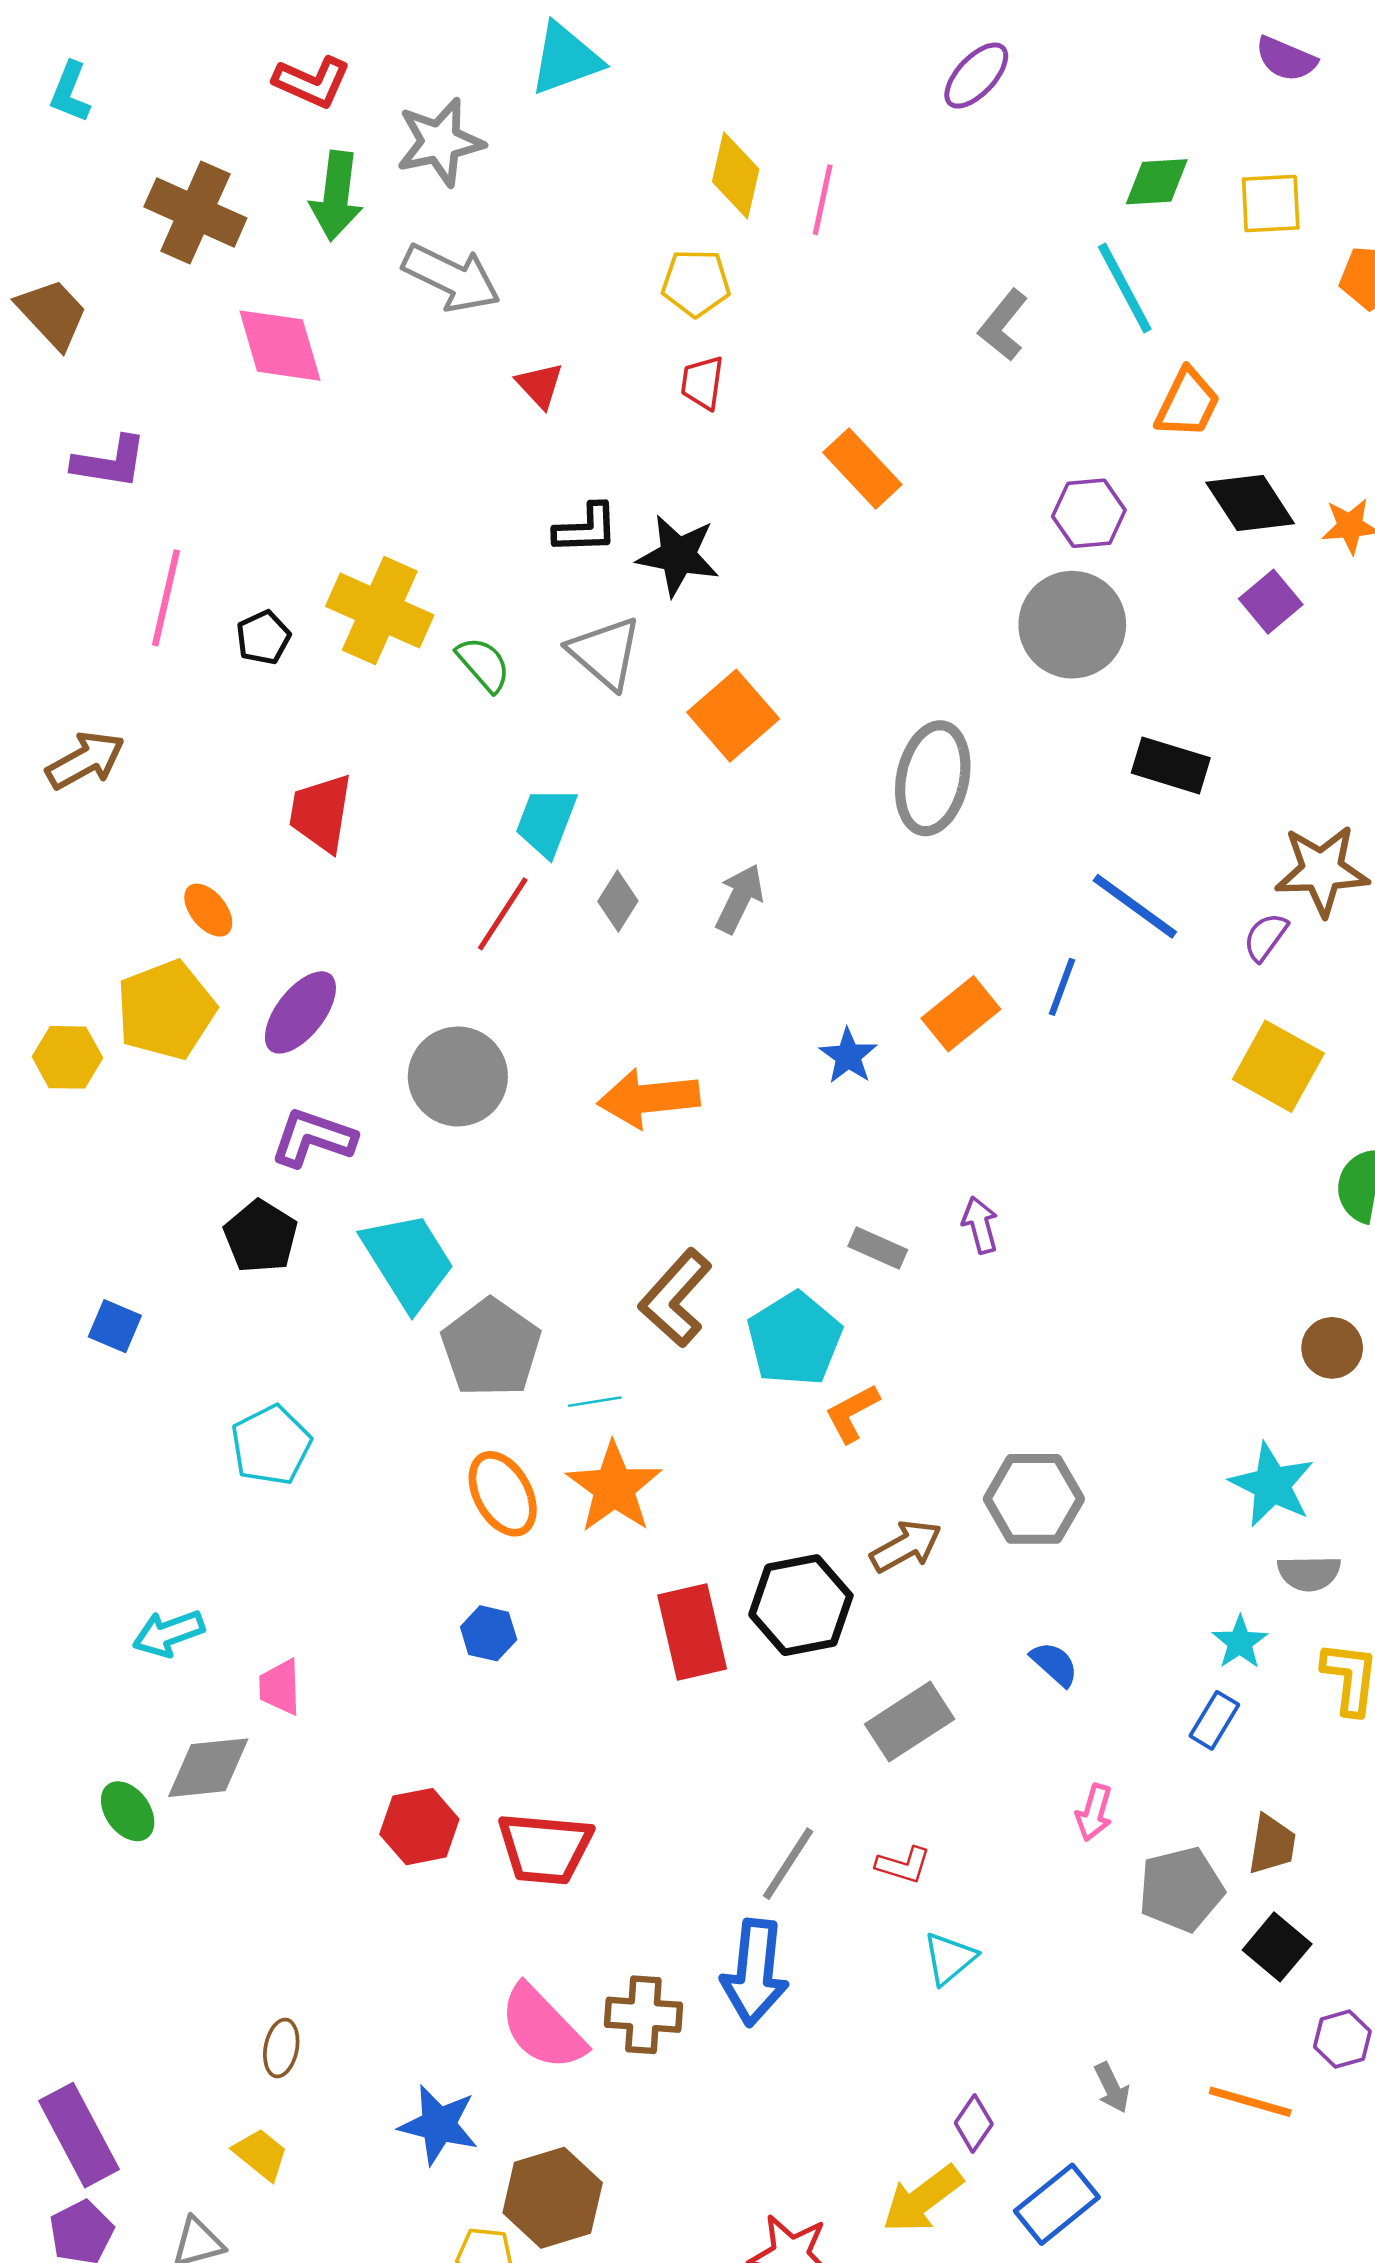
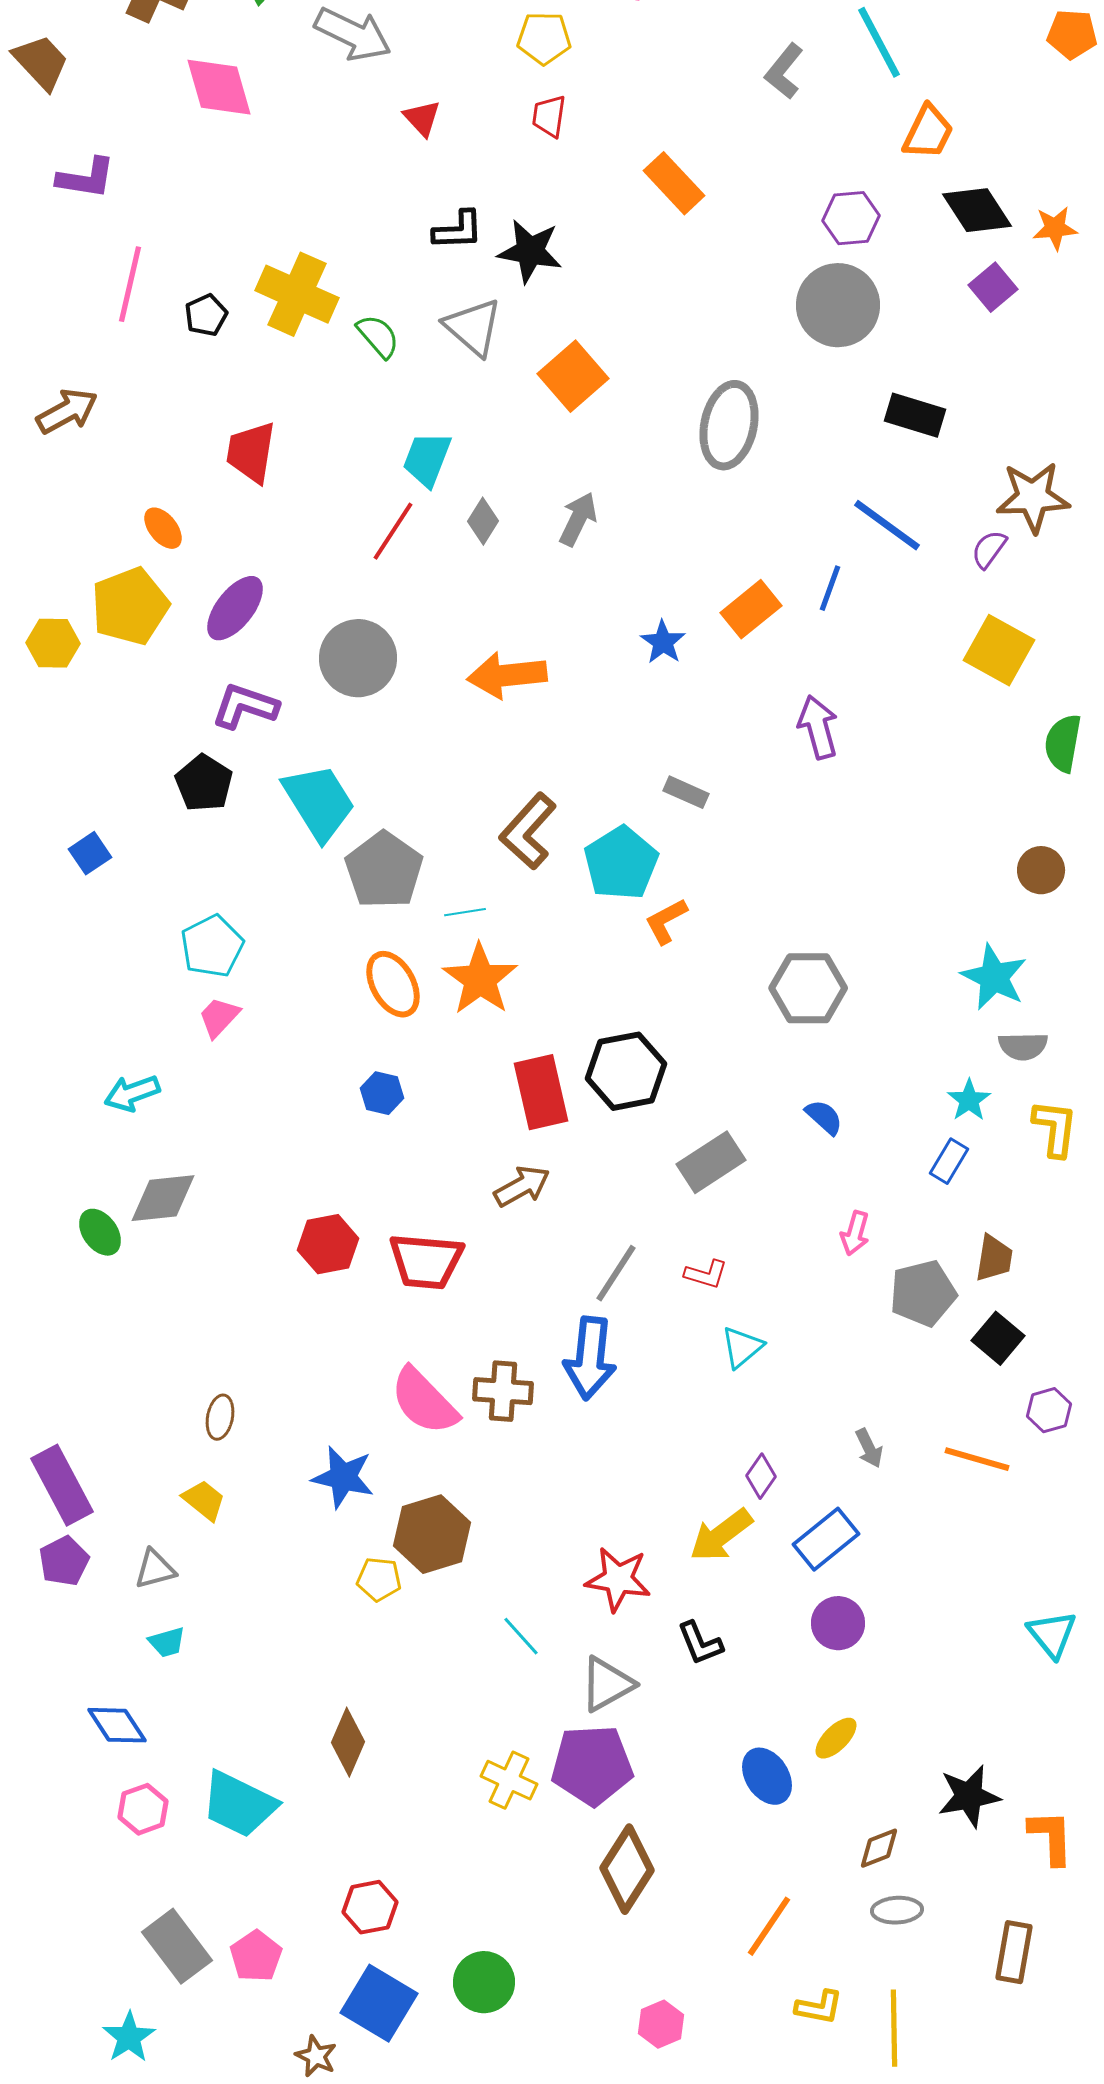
purple arrow: (980, 1225) -> (818, 727), moved, size x1.4
blue square: (115, 1326) -> (90, 853), turned 33
brown arrow: (906, 1546) -> (522, 1186), moved
pink trapezoid: (280, 1687) -> (219, 1017), moved, turned 45

